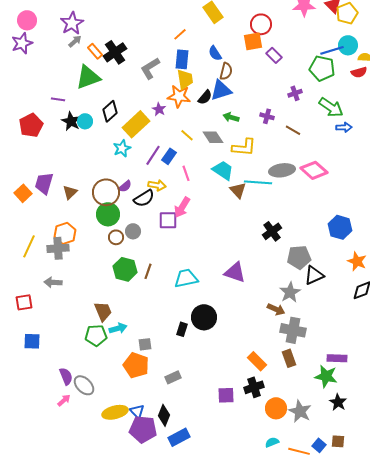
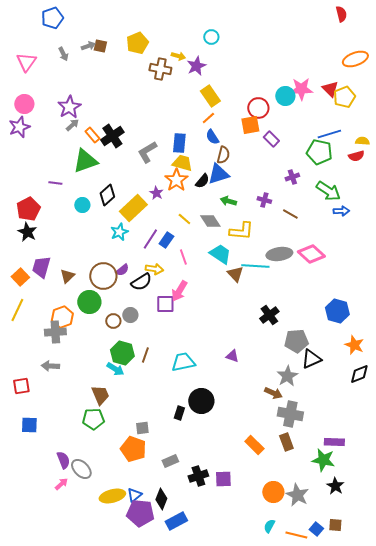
orange line: (180, 34) -> (208, 118), moved
cyan circle: (348, 45) -> (285, 96), moved
yellow trapezoid: (185, 79) -> (182, 163), turned -65
orange star: (179, 96) -> (176, 180), turned 30
black star: (71, 121) -> (27, 232), moved
green circle: (108, 214) -> (89, 302), moved
yellow line: (29, 246) -> (17, 310), moved
purple triangle: (235, 272) -> (232, 356), size x0.6
cyan arrow: (118, 328) -> (115, 369), moved, turned 48
black cross: (254, 387) -> (198, 476), moved
blue triangle: (137, 411) -> (134, 495), turned 35
cyan semicircle: (272, 442) -> (269, 526), turned -40

